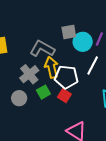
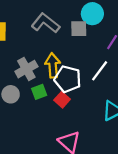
cyan circle: (83, 42) -> (92, 14), moved
gray L-shape: (42, 49) -> (46, 23), moved

